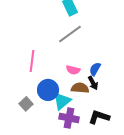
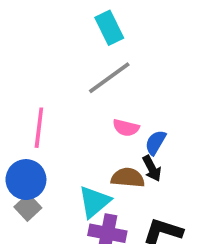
pink semicircle: (73, 70) -> (126, 128), moved
blue circle: (48, 90) -> (26, 180), moved

